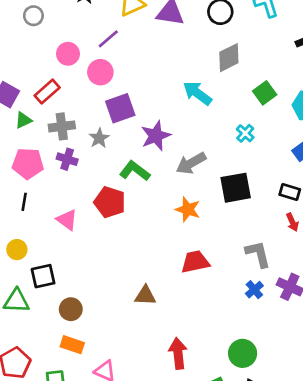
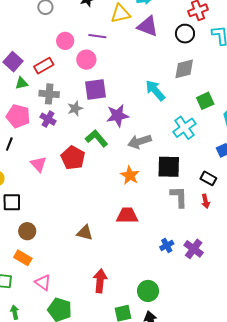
purple line: (108, 39) -> (97, 36), turned 36
cyan cross: (245, 133) -> (184, 128), size x1.6
gray L-shape: (258, 254) -> (179, 197), moved

